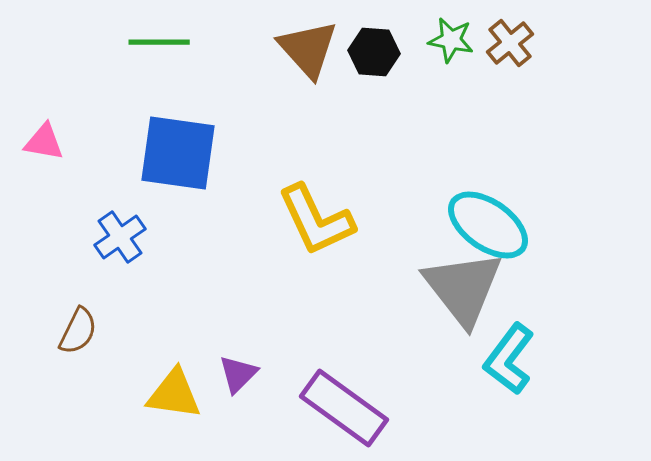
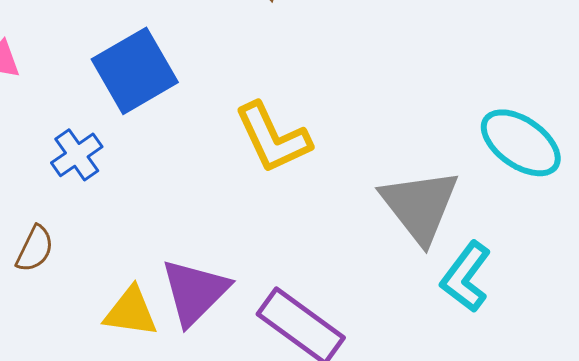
blue square: (178, 153) -> (135, 71), turned -38
cyan ellipse: (488, 225) -> (521, 143), moved
purple triangle: (238, 374) -> (195, 292), size x1.8

